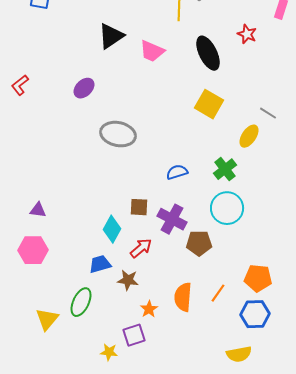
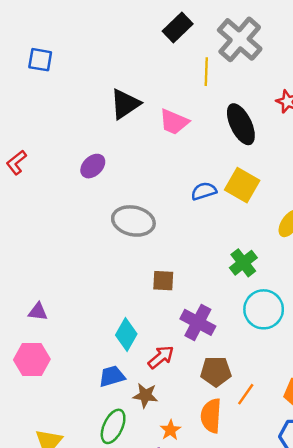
green cross: (225, 169) -> (243, 263), moved
blue semicircle: (177, 172) -> (204, 191), moved
brown square: (139, 207) -> (163, 281), moved
brown pentagon: (199, 243) -> (216, 371), moved
orange line: (218, 293) -> (246, 394), moved
green ellipse: (81, 302) -> (113, 426), moved

